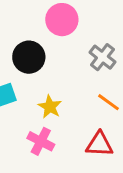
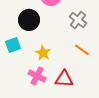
red triangle: (99, 144) -> (64, 79), moved

